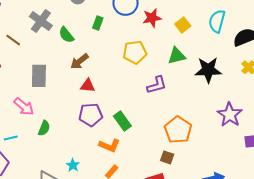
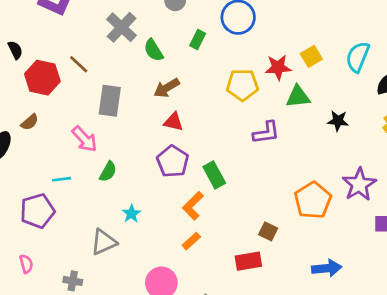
red star: (152, 18) -> (278, 67), moved
brown line: (13, 40) -> (79, 64), moved
black star: (208, 70) -> (338, 121), size x0.6
purple pentagon: (91, 115) -> (173, 161), turned 30
orange pentagon: (178, 130) -> (313, 200), moved
orange L-shape: (110, 145) -> (193, 206), turned 105
cyan star: (73, 165) -> (131, 214), moved

